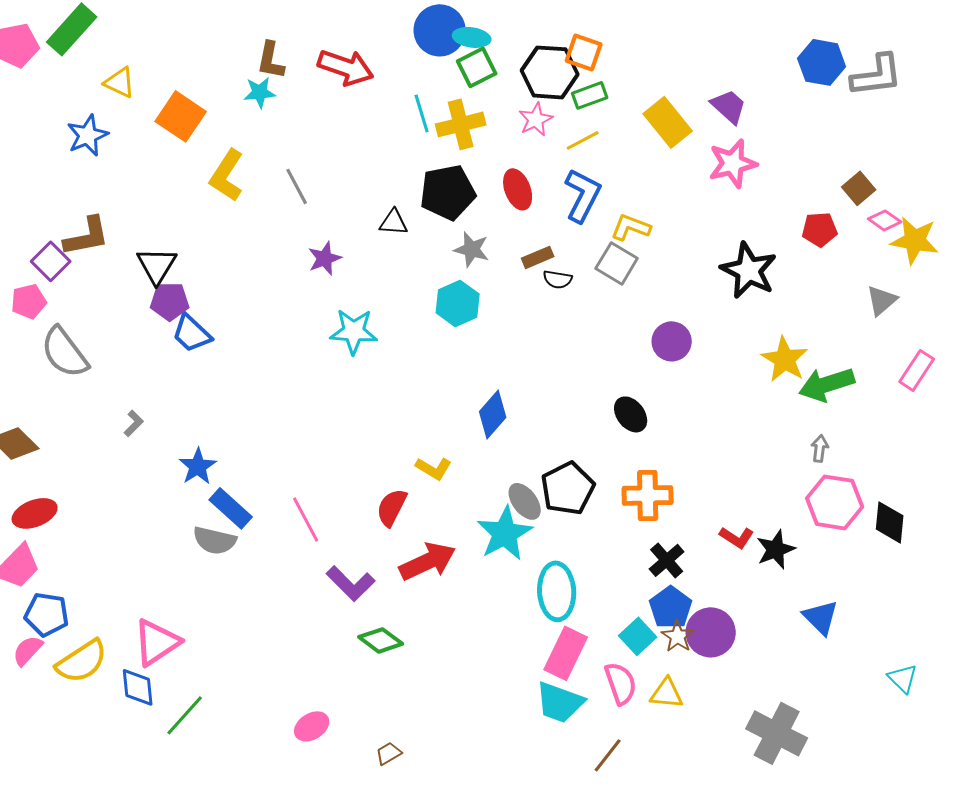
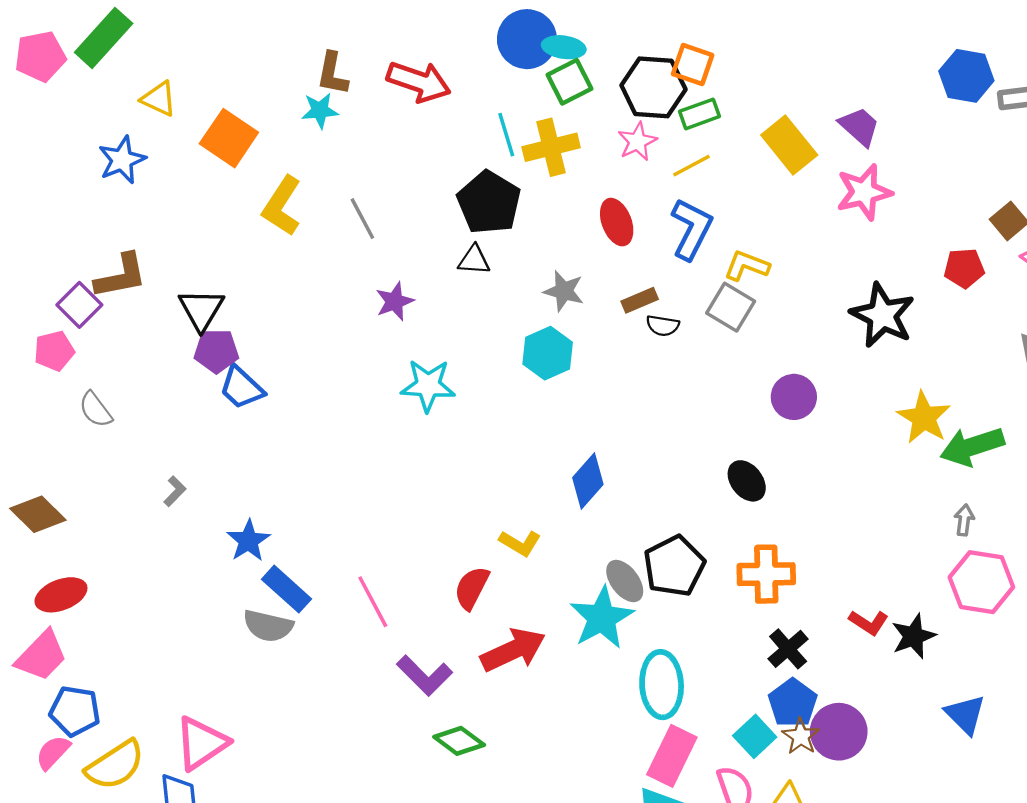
black pentagon: (448, 192) -> (489, 202), moved, turned -30
gray semicircle: (65, 352) -> (95, 410), size x0.6

